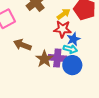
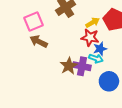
brown arrow: (22, 45) -> (39, 41), moved
blue circle: (72, 65) -> (109, 81), moved

